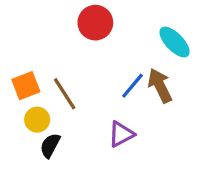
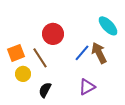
red circle: (95, 23) -> (53, 34), moved
purple triangle: (121, 134) -> (87, 87), moved
black semicircle: (50, 145) -> (45, 90), moved

